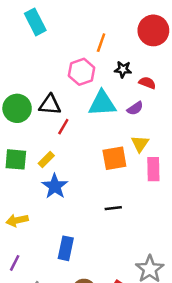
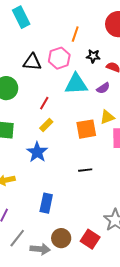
black triangle: (50, 105) -> (32, 62), moved
yellow triangle: (140, 144) -> (107, 117), turned 35
yellow rectangle: (46, 159) -> (46, 125), moved

